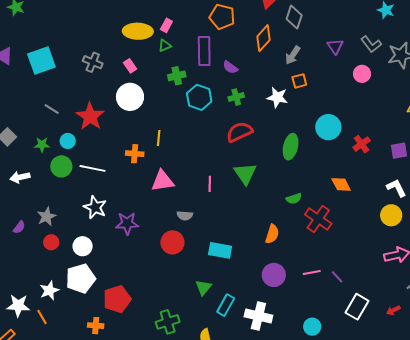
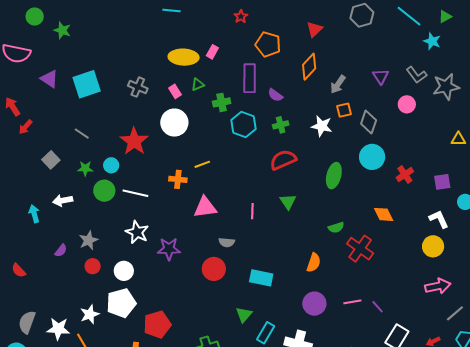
gray diamond: (294, 17) -> (369, 122), moved
green triangle: (165, 46) -> (198, 84), moved
gray line: (52, 109) -> (82, 134), moved
yellow line: (159, 138) -> (202, 164), turned 63
green triangle: (245, 174) -> (288, 202), size x0.7

